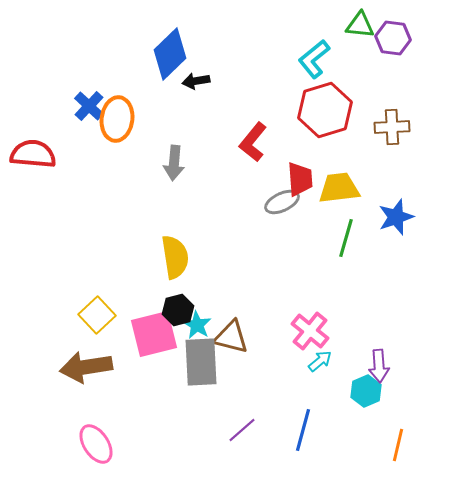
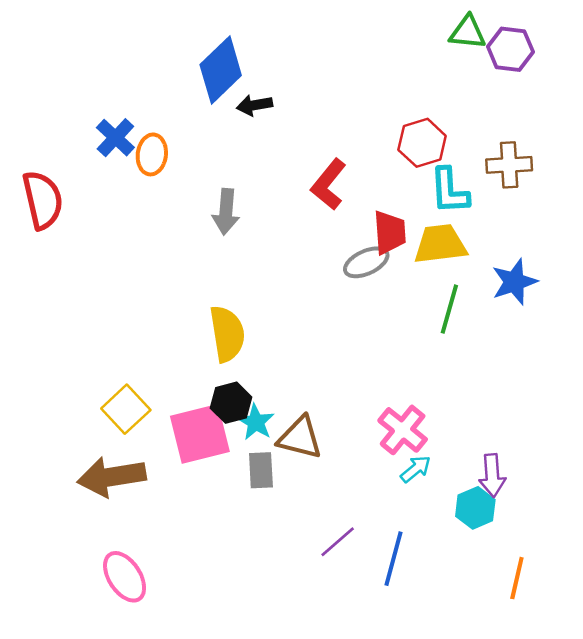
cyan L-shape: (314, 59) -> (449, 191), moved, turned -54
red hexagon: (325, 110) -> (422, 143), size x0.7
orange ellipse: (117, 119) -> (152, 154), size x0.7
red semicircle: (33, 154) -> (43, 200), turned 72
gray rectangle: (201, 362) -> (261, 470), size x0.6
purple line: (242, 430) -> (338, 542), moved

